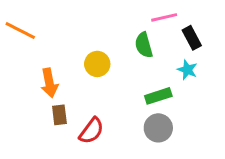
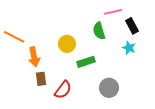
orange line: (20, 31) -> (14, 37), moved
green rectangle: (158, 96) -> (86, 62), moved

